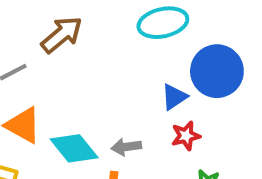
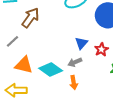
blue triangle: (174, 97) -> (81, 43), moved

